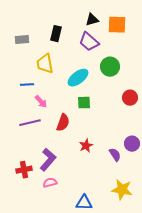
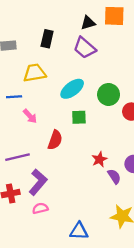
orange square: (117, 25) -> (114, 16), moved
yellow trapezoid: (45, 64) -> (35, 73), turned 90
green circle: (110, 67) -> (109, 94), moved
purple line: (30, 123) -> (17, 157), moved
red star: (86, 146) -> (99, 159), moved

